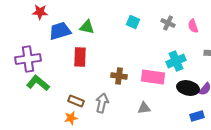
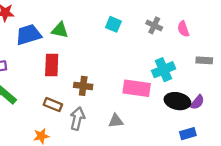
brown cross: (119, 76) -> (83, 86), moved
brown rectangle: (76, 101) -> (53, 105), moved
gray triangle: (144, 108) -> (116, 121), moved

